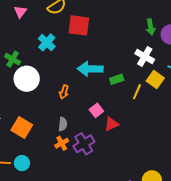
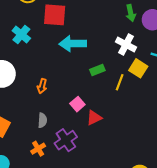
cyan arrow: (90, 69) -> (73, 44), moved
orange cross: (62, 143) -> (38, 149), moved

